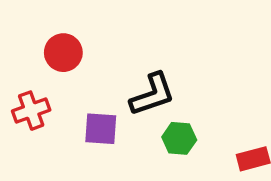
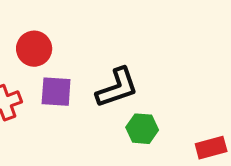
purple square: (101, 129) -> (56, 92), moved

